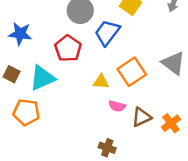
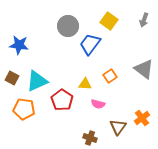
red pentagon: (68, 48) -> (62, 100), moved
orange square: (132, 72) -> (110, 76), size x0.6
brown triangle: (142, 117) -> (118, 127), moved, turned -30

